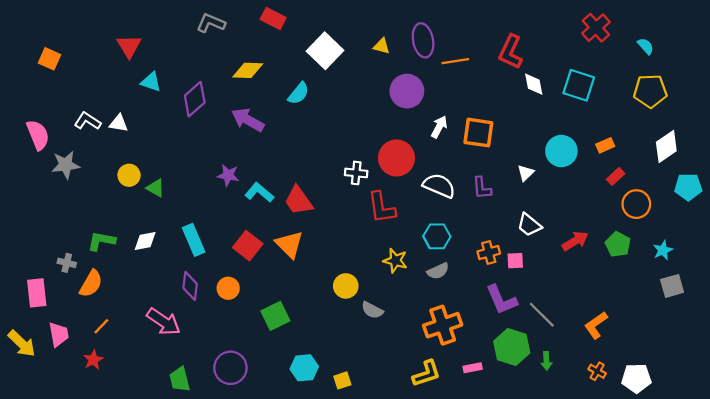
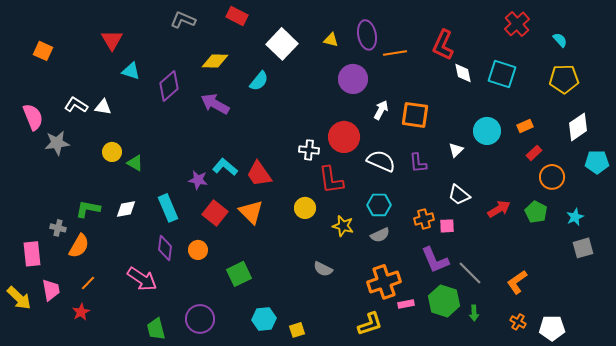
purple star: (228, 175) -> (198, 180), moved
yellow circle: (346, 286) -> (305, 208), moved
pink rectangle: (473, 368) -> (406, 304), moved

